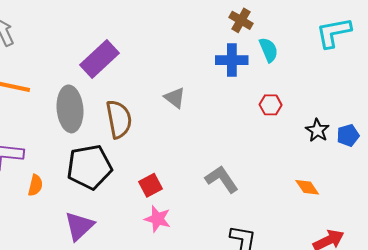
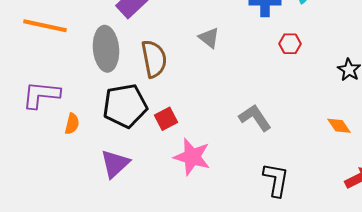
red hexagon: (271, 105) -> (290, 44), moved
red square: (150, 185) -> (166, 119), moved
pink star: (158, 219) -> (192, 157), size x1.4

